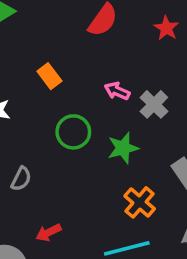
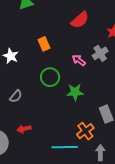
gray cross: (154, 104) -> (100, 53), moved
orange cross: (140, 202) -> (85, 131), moved

